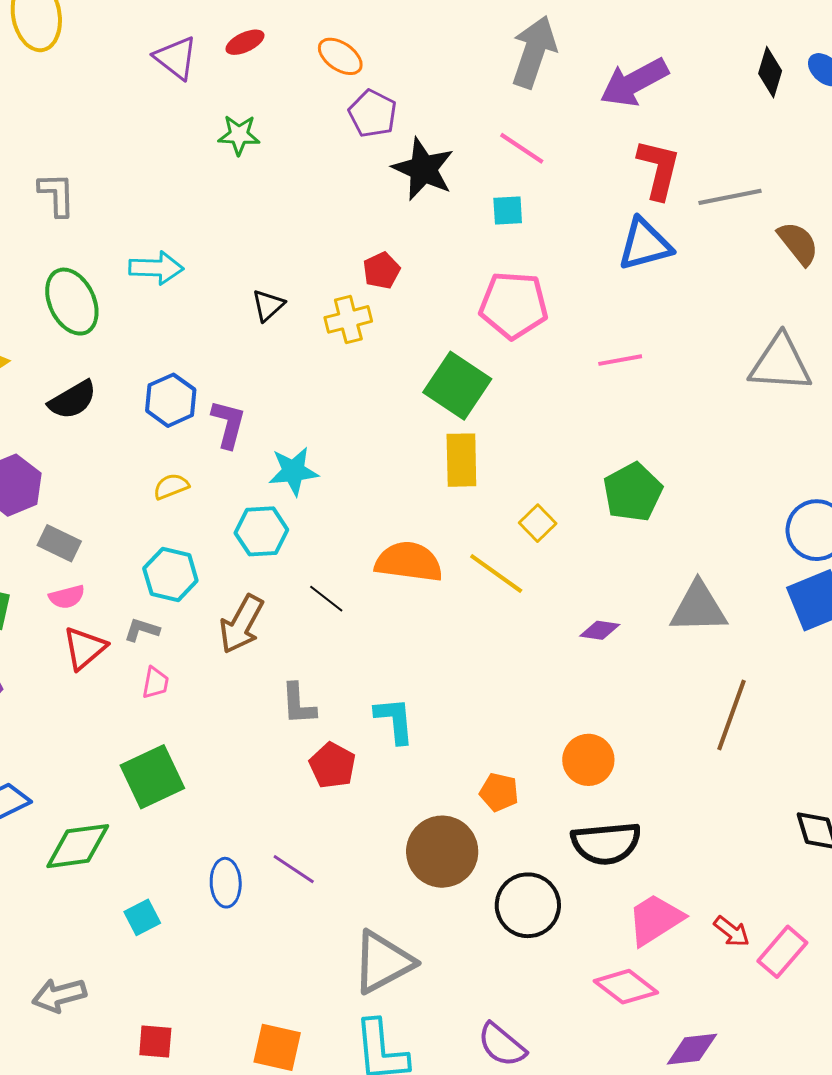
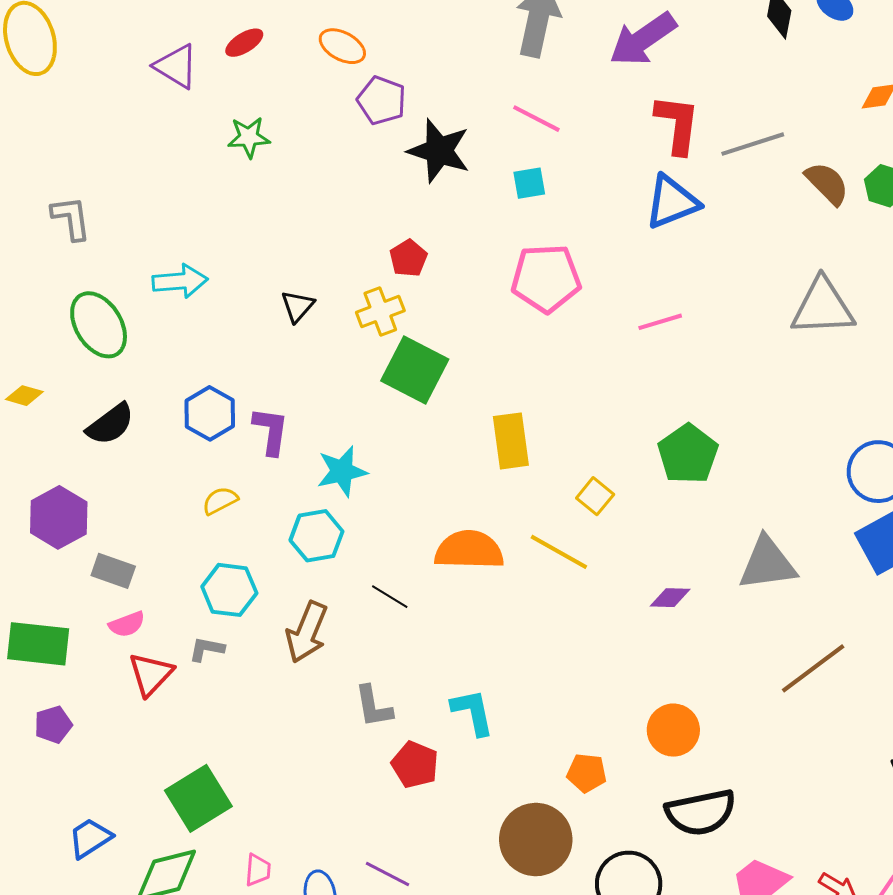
green square: (457, 386) -> (415, 370), moved
pink trapezoid: (155, 683) -> (258, 870), moved
brown line: (732, 715) -> (813, 668), turned 40
green square: (152, 777) -> (198, 798), moved

